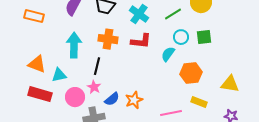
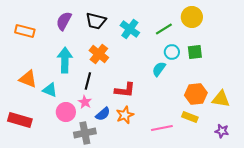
orange cross: (108, 39) -> (99, 54), turned 30
red L-shape: (141, 41) -> (125, 90), moved
orange hexagon: (191, 73) -> (196, 94), moved
cyan triangle: (59, 75) -> (50, 90), turned 35
red rectangle: (40, 94) -> (20, 120), moved

